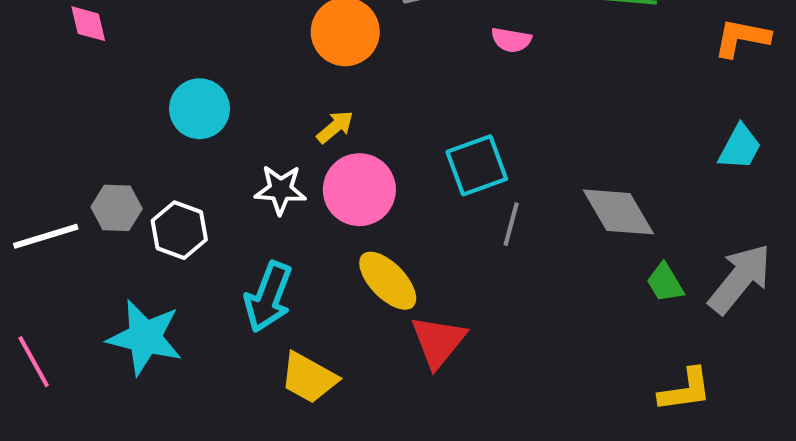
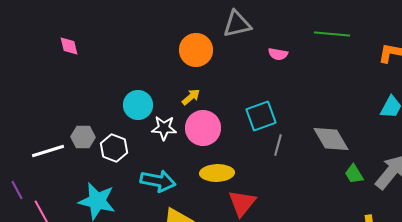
cyan circle: (200, 109) -> (138, 105), moved
yellow ellipse: (388, 281) -> (217, 173), turned -48
cyan arrow: (268, 297) -> (158, 181), turned -100

